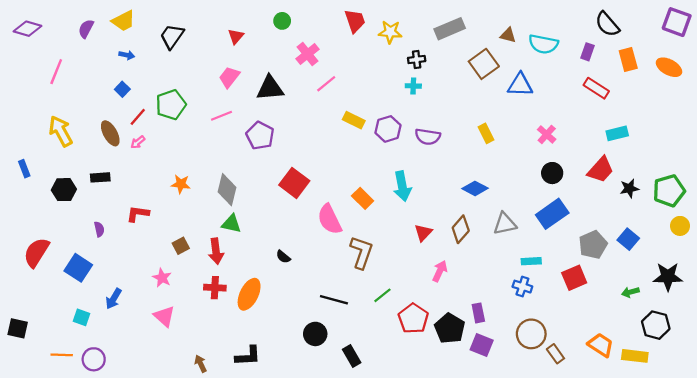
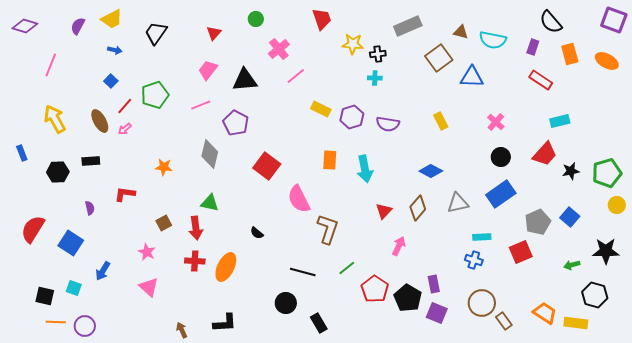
yellow star: (390, 32) -> (353, 44), moved
gray diamond: (227, 190) -> (210, 154), moved
orange rectangle: (363, 198) -> (330, 160), moved, turned 48
black square: (18, 328) -> (45, 296), moved

